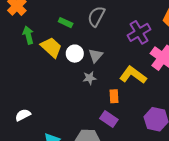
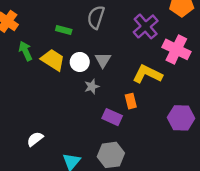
gray star: (90, 78) -> (92, 87), moved
purple rectangle: (109, 119) -> (112, 117), moved

